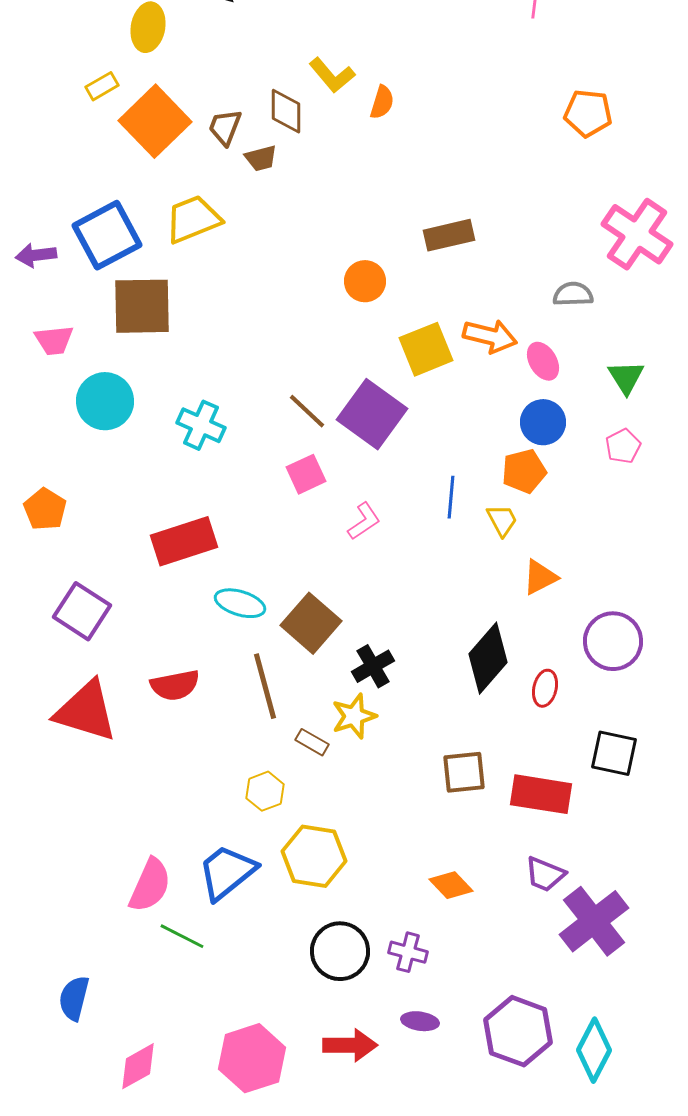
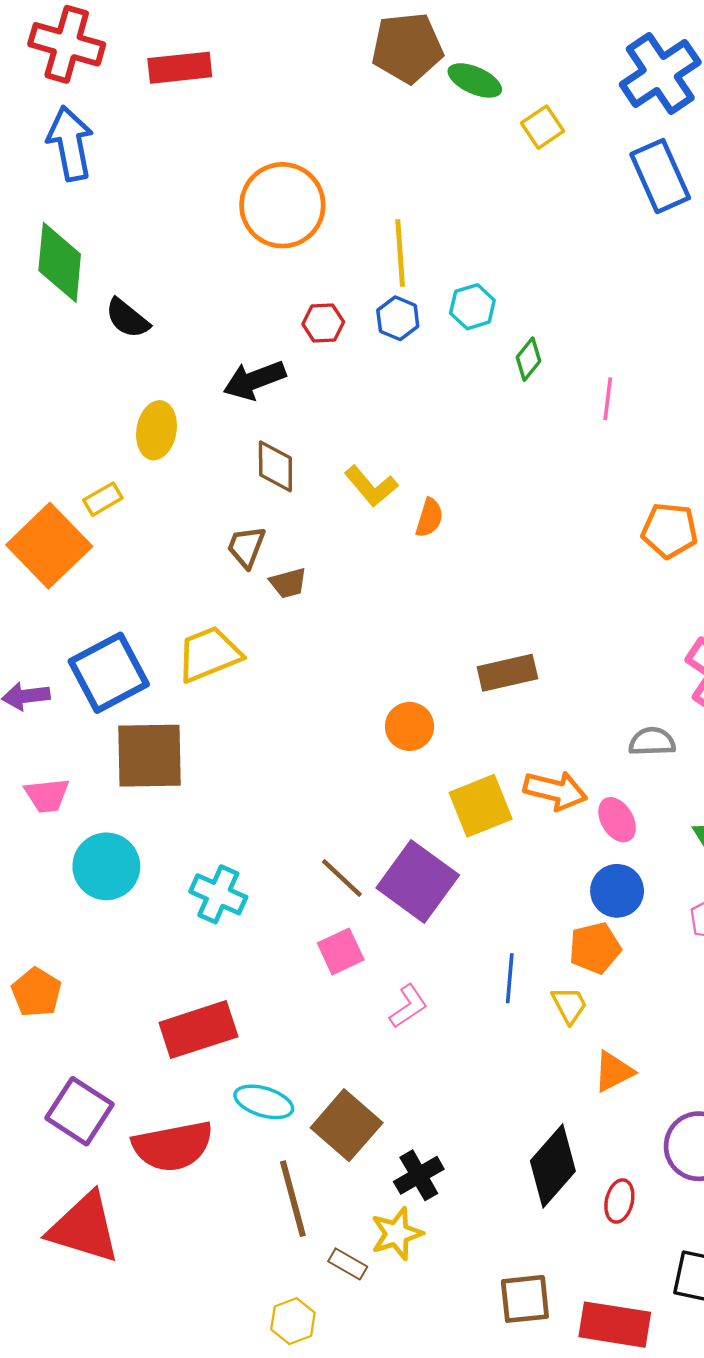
brown diamond: (286, 111) -> (275, 466), moved
orange square: (155, 121) -> (49, 546), moved
red semicircle: (175, 685) -> (173, 1146), moved, size x1.4

